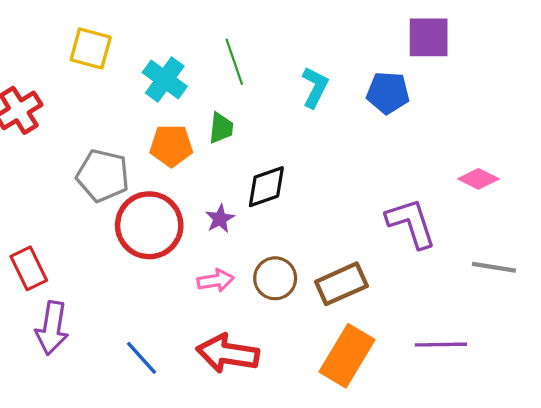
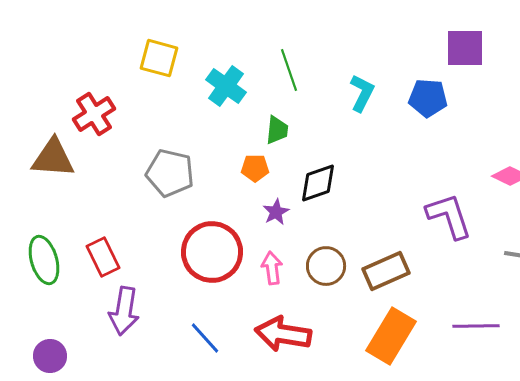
orange pentagon: (171, 146) -> (255, 168), moved, size x0.7
red circle: (149, 225) -> (212, 252), moved
pink arrow: (215, 281) -> (272, 268), turned -88

